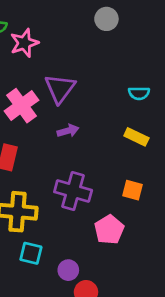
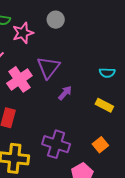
gray circle: (106, 19) -> (56, 20), moved
purple arrow: (68, 131) -> (65, 93), moved, turned -35
orange square: (132, 190) -> (100, 145), turned 35

